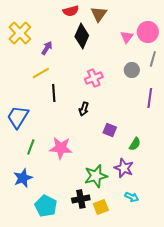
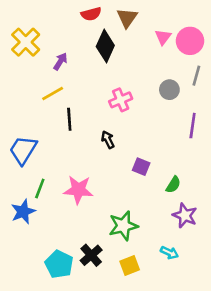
pink triangle: (127, 37) -> (163, 37), moved
black arrow: (84, 109) -> (108, 140), turned 136
purple star: (124, 168) -> (185, 215), moved
blue star: (23, 178) -> (23, 212), moved
black cross: (81, 199) -> (91, 255), moved, turned -30

